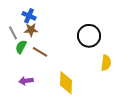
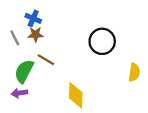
green semicircle: (21, 47) -> (24, 71), moved, size x1.5
yellow semicircle: (106, 63) -> (134, 72), moved
purple arrow: (26, 81) -> (19, 93), moved

